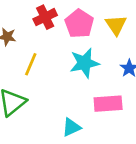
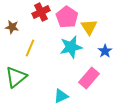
yellow triangle: (116, 25) -> (89, 27), moved
pink rectangle: (108, 104) -> (89, 78), turned -45

